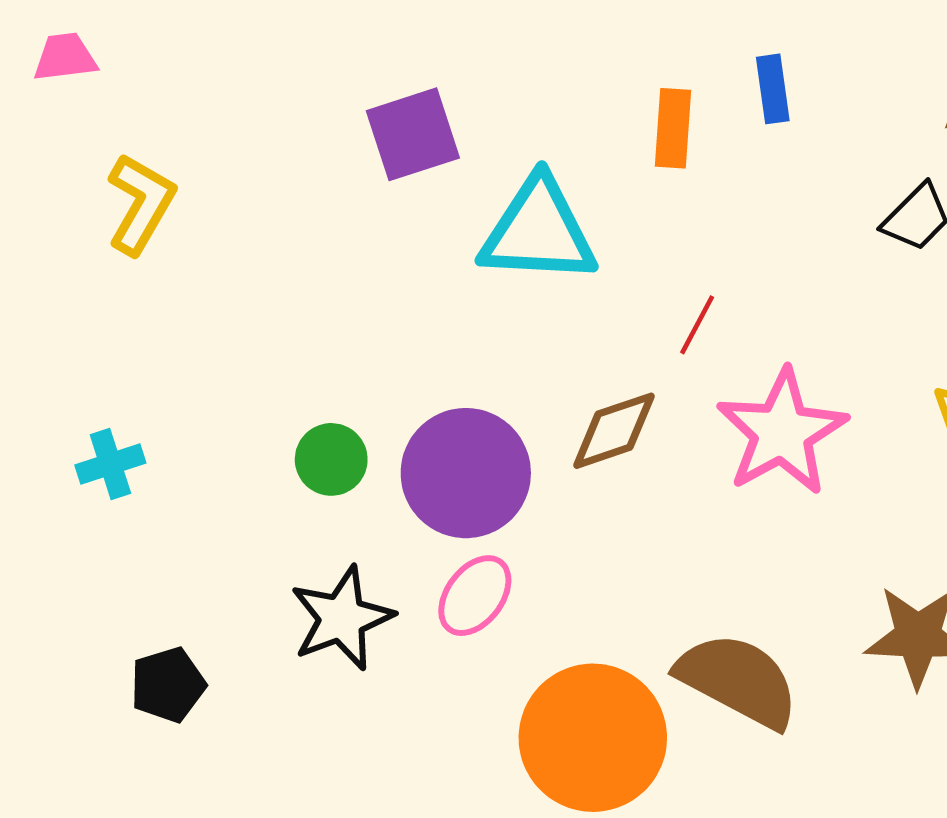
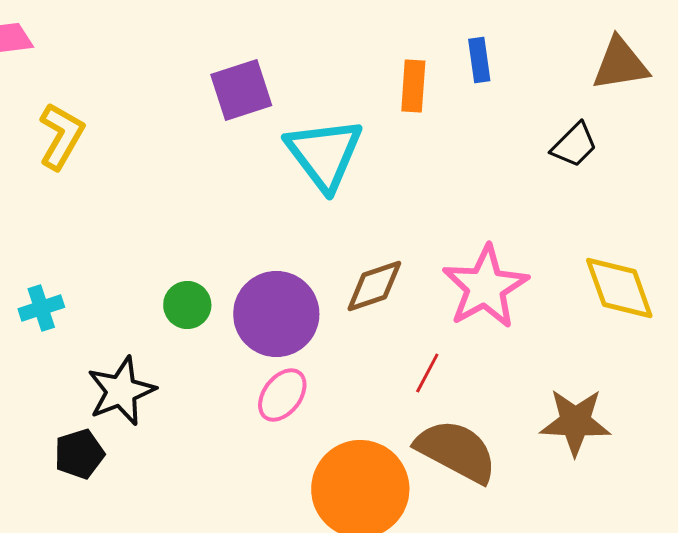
cyan triangle: (538, 231) -> (324, 154), turned 50
red line: (697, 325) -> (427, 373), moved
black star: (342, 618) -> (121, 391), moved

